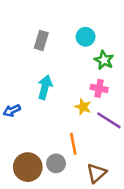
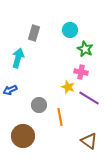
cyan arrow: (45, 87) -> (18, 58), moved
gray circle: (56, 163) -> (39, 105), moved
brown triangle: (97, 173) -> (89, 141), moved, turned -42

